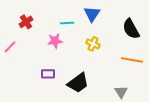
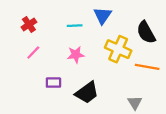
pink star: (55, 41) -> (76, 55), moved
yellow cross: (93, 44) -> (118, 49), moved, size x1.6
pink line: (10, 47) -> (33, 52), moved

